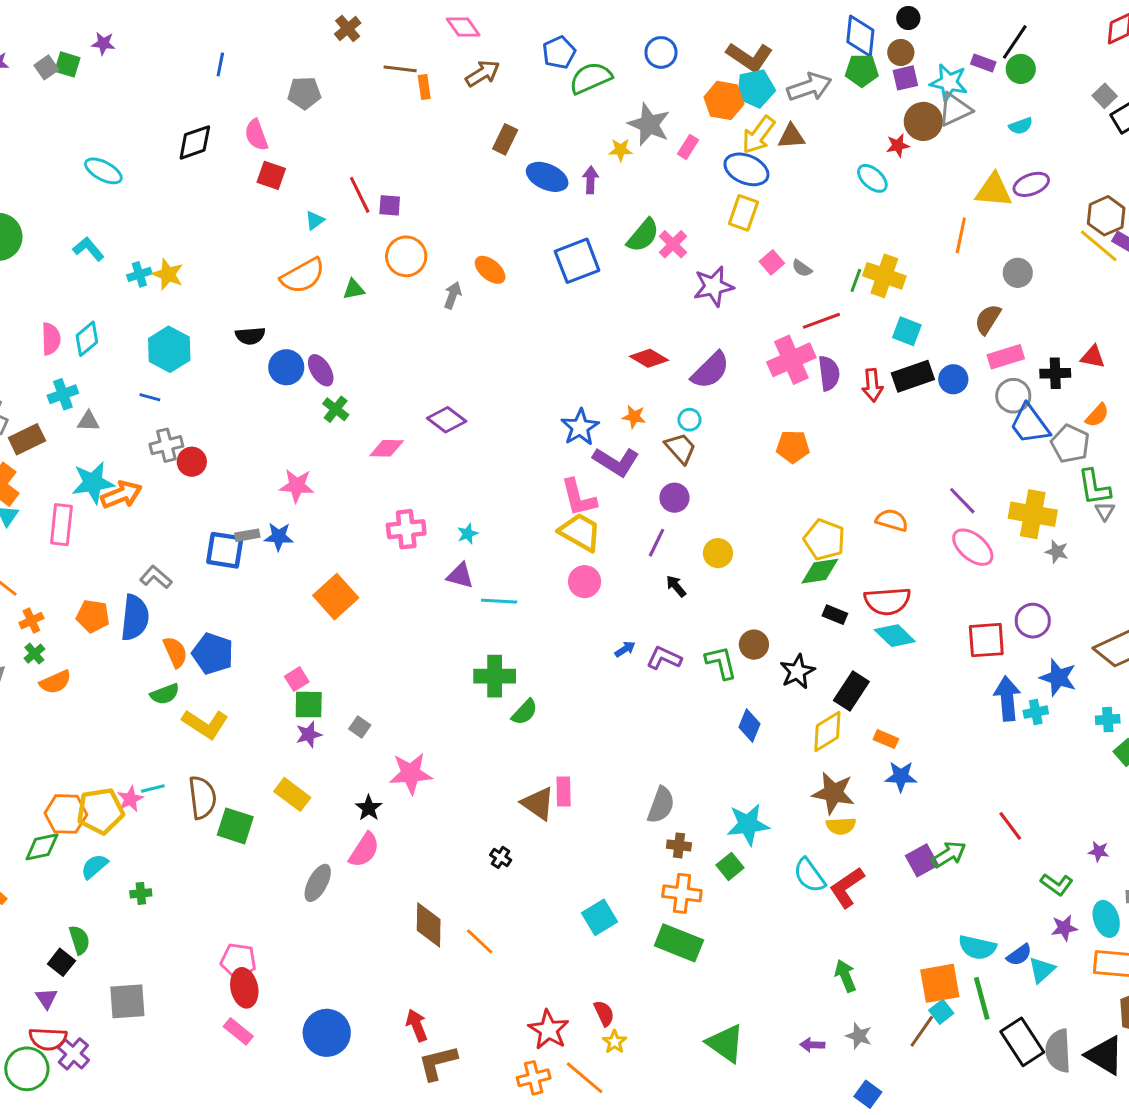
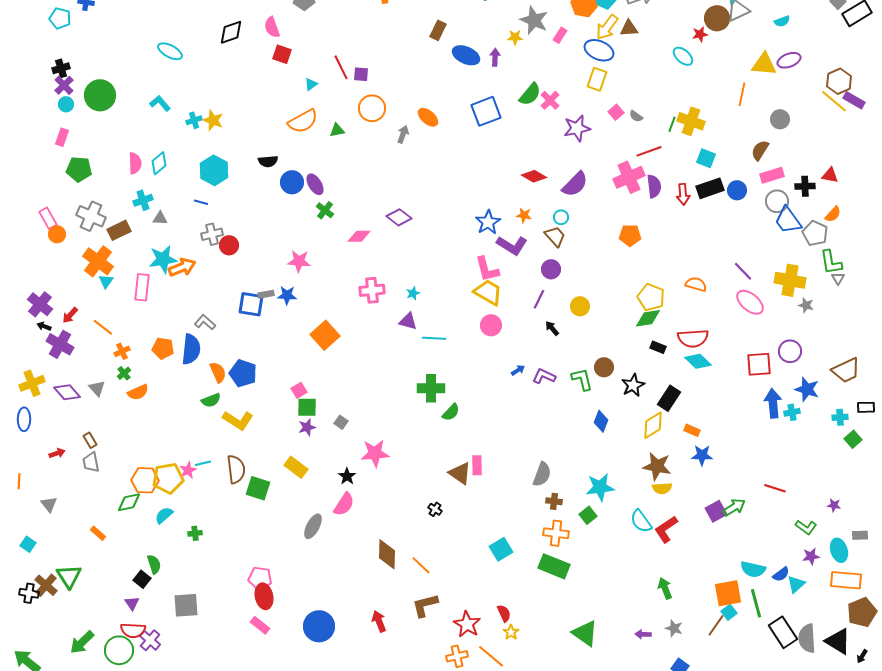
red line: (1010, 826) -> (775, 488), turned -35
brown L-shape: (438, 1063) -> (425, 605), moved

